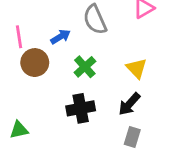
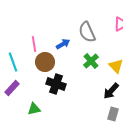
green cross: (85, 67) -> (91, 61), moved
black cross: (81, 108) -> (56, 84), moved, turned 30

